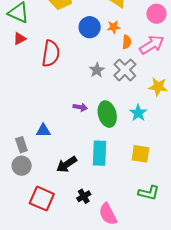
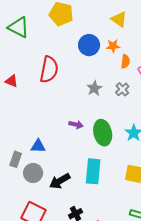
red triangle: (20, 39) -> (12, 81), moved, turned 48
gray cross: (125, 70) -> (122, 89), size x0.6
gray rectangle: (21, 145) -> (16, 159), turned 35
gray circle: (22, 166) -> (33, 173), moved

